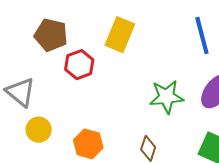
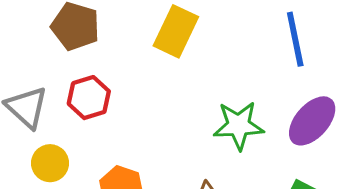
red hexagon: (79, 65) -> (89, 98), moved

